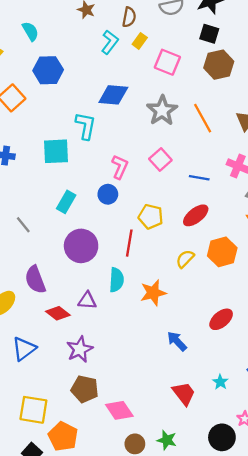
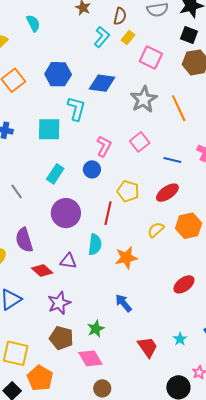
blue hexagon: (48, 70) -> (58, 74), moved
blue arrow: (177, 341) -> (123, 303), moved
green star: (167, 440) -> (96, 329), moved, turned 30

